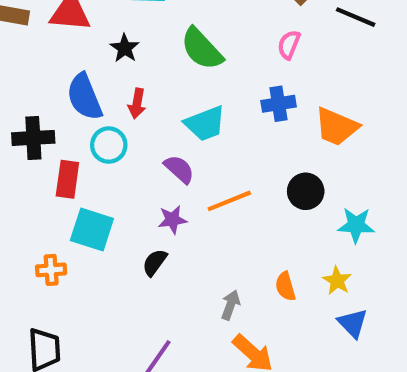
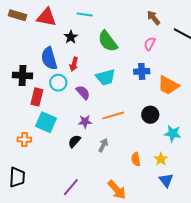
purple semicircle: (179, 169) -> (83, 92), moved
gray arrow: (231, 305) -> (103, 145), moved

